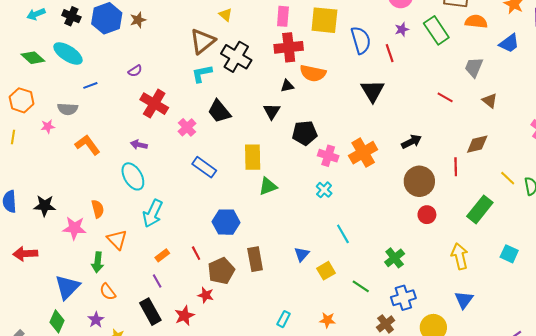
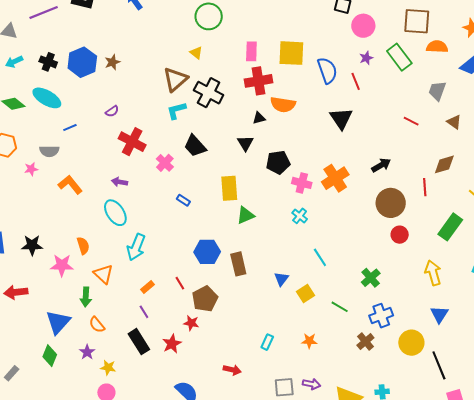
blue rectangle: (204, 167) -> (183, 200), size x0.6
brown rectangle: (255, 259) -> (238, 264), moved

